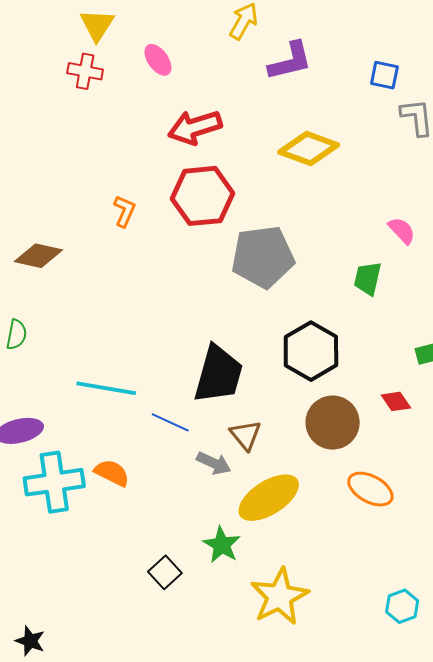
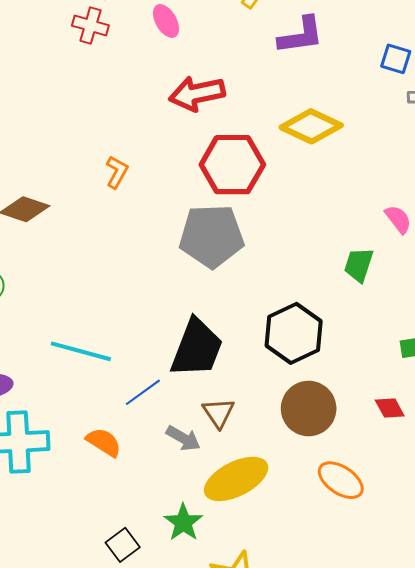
red hexagon: (203, 196) -> (232, 165), moved
gray pentagon: (263, 257) -> (212, 236), moved
red diamond: (396, 401) -> (390, 408), moved
blue line: (170, 422) -> (143, 392), turned -66
orange semicircle: (112, 473) -> (104, 442), moved

